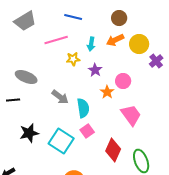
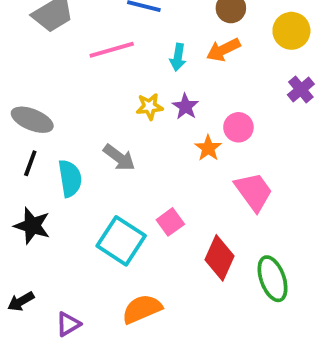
yellow circle: (139, 44) -> (291, 31), moved
yellow star: (73, 59) -> (150, 106), moved
gray ellipse: (26, 77) -> (32, 120), moved
black line: (13, 100) -> (30, 163), turned -64
cyan semicircle: (83, 108) -> (70, 178), moved
black star: (29, 133) -> (32, 226), moved, turned 30

